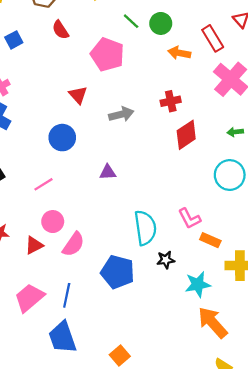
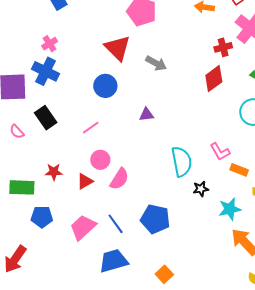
red triangle: (78, 95) -> (118, 48), size x1.6
red cross: (171, 101) -> (223, 47), moved
gray arrow: (121, 114) -> (156, 63), turned 45
blue pentagon: (118, 272) -> (155, 219), moved
blue line: (67, 295) -> (116, 224), turned -45
blue trapezoid: (62, 337) -> (114, 261), turned 96

